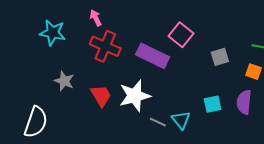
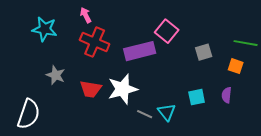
purple rectangle: (153, 56) -> (140, 51), turned -40
red trapezoid: (101, 96) -> (91, 89), turned 130
purple semicircle: (244, 102) -> (227, 95), size x0.7

